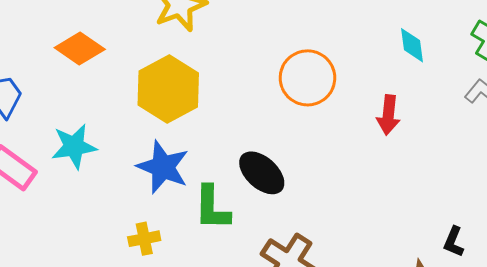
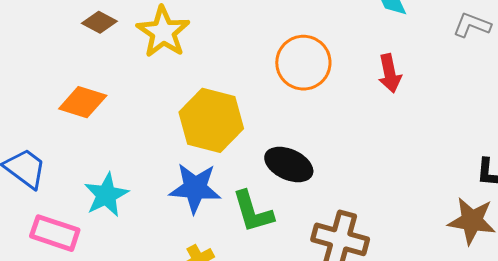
yellow hexagon: (168, 89) -> (211, 120), moved

